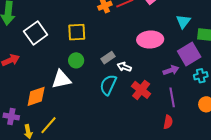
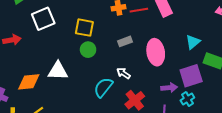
pink ellipse: (150, 40) -> (156, 52), turned 70
gray rectangle: (108, 58) -> (125, 41), moved
green circle: (76, 60) -> (88, 50), moved
cyan cross: (201, 76) -> (187, 99), moved, turned -32

